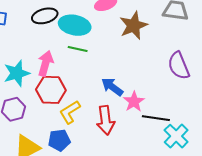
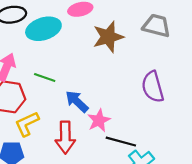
cyan ellipse: (75, 25) -> (43, 29), turned -36
green line: (78, 49) -> (45, 77), moved

